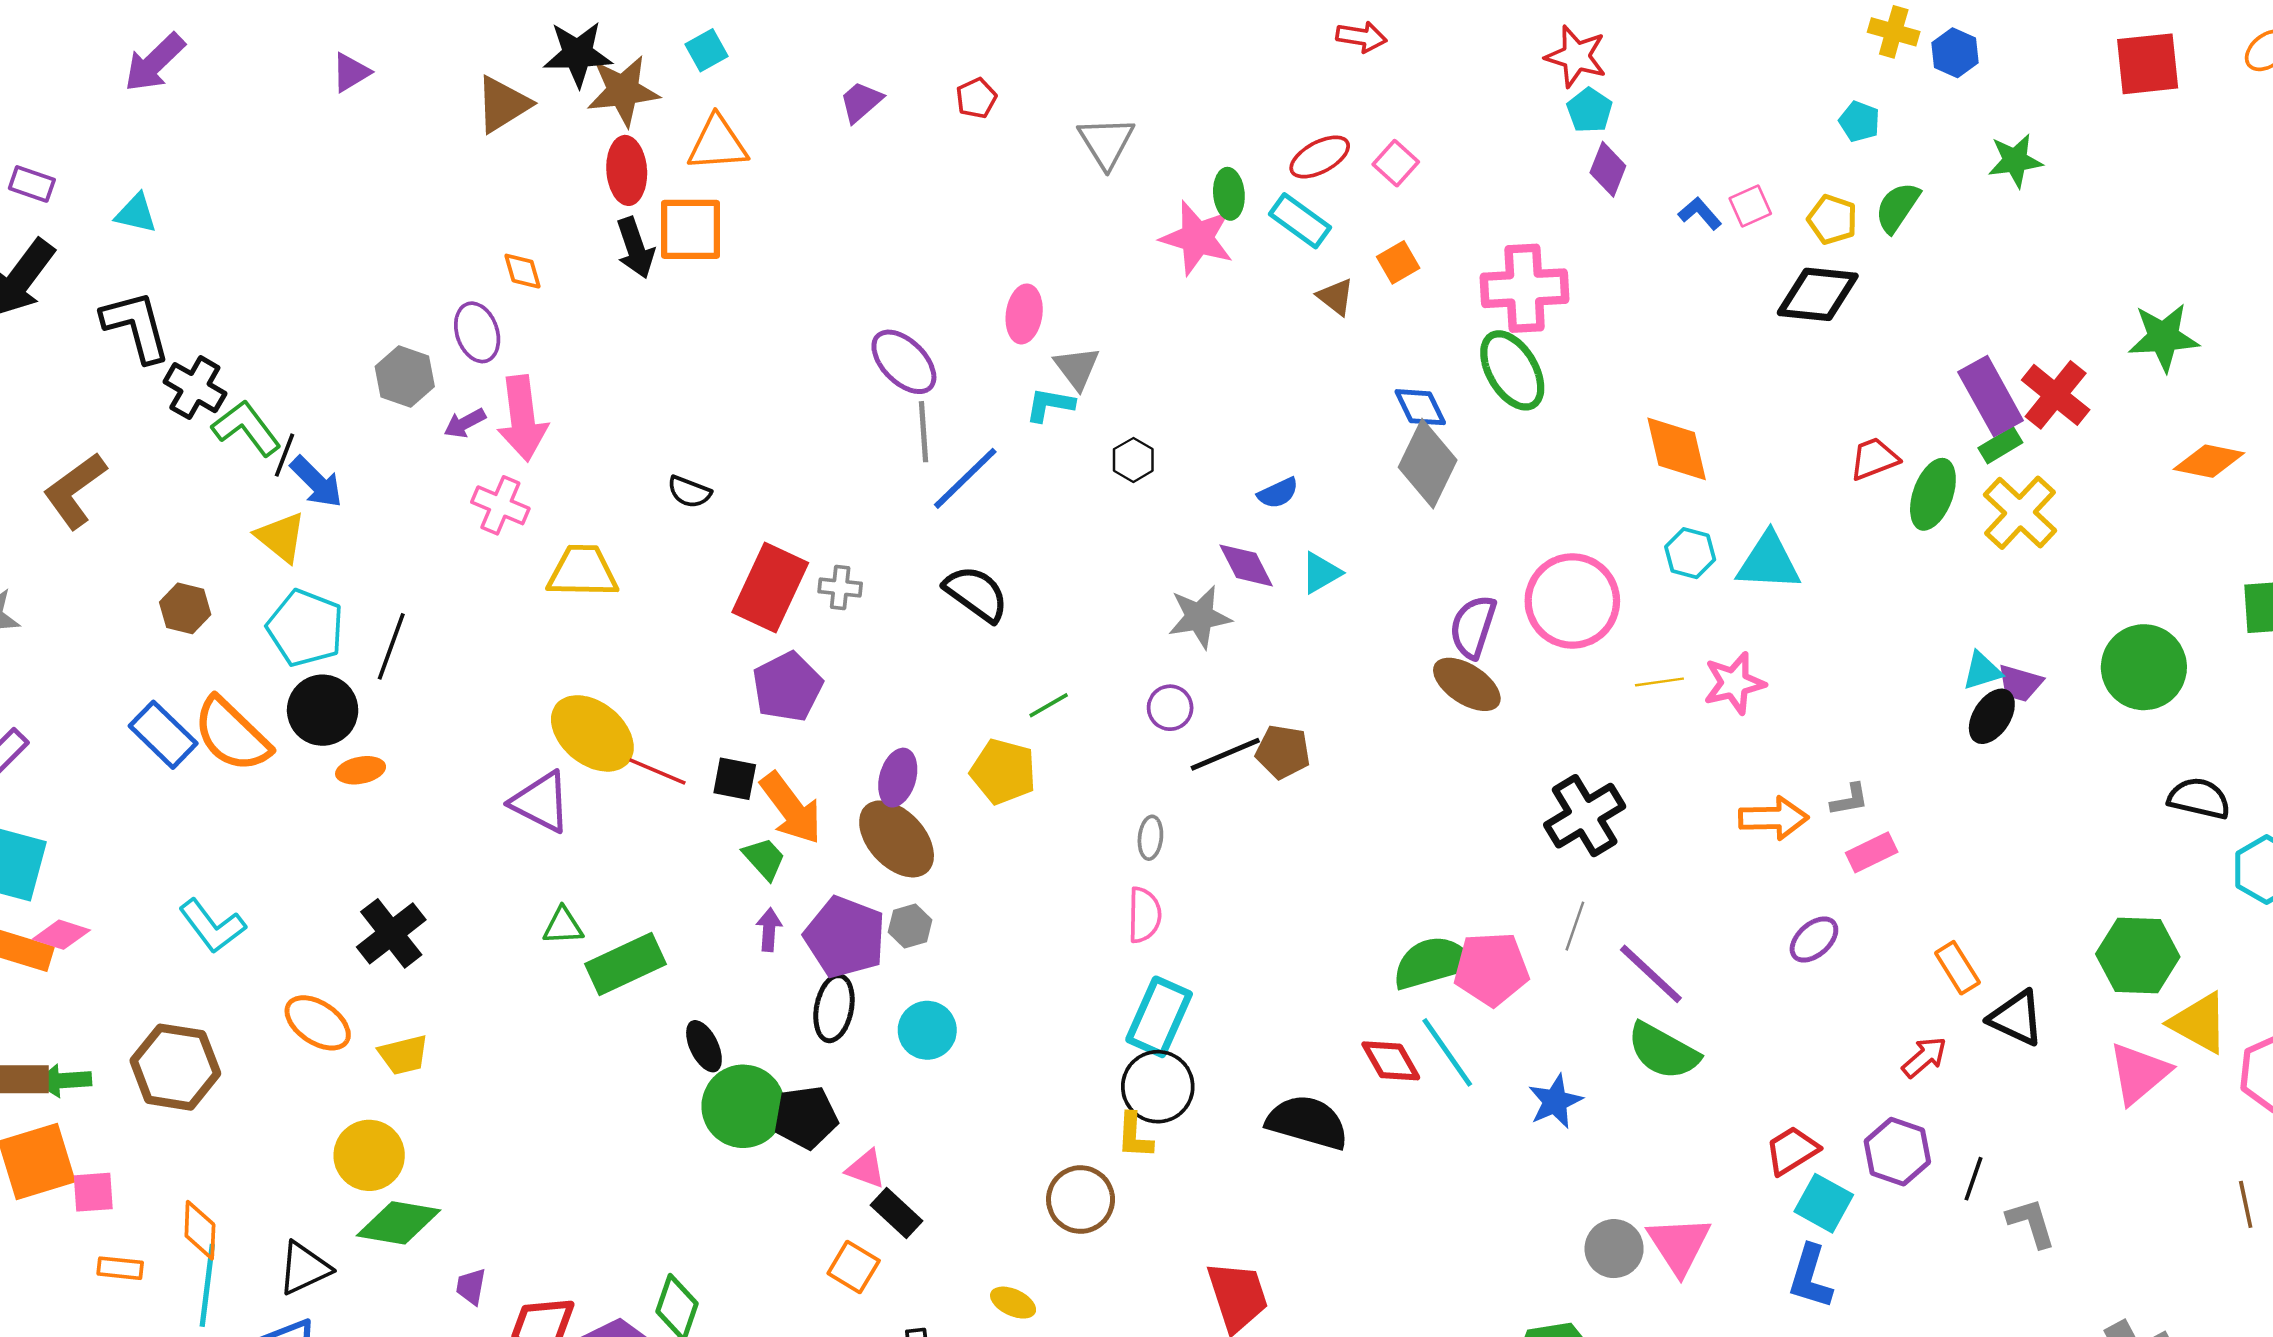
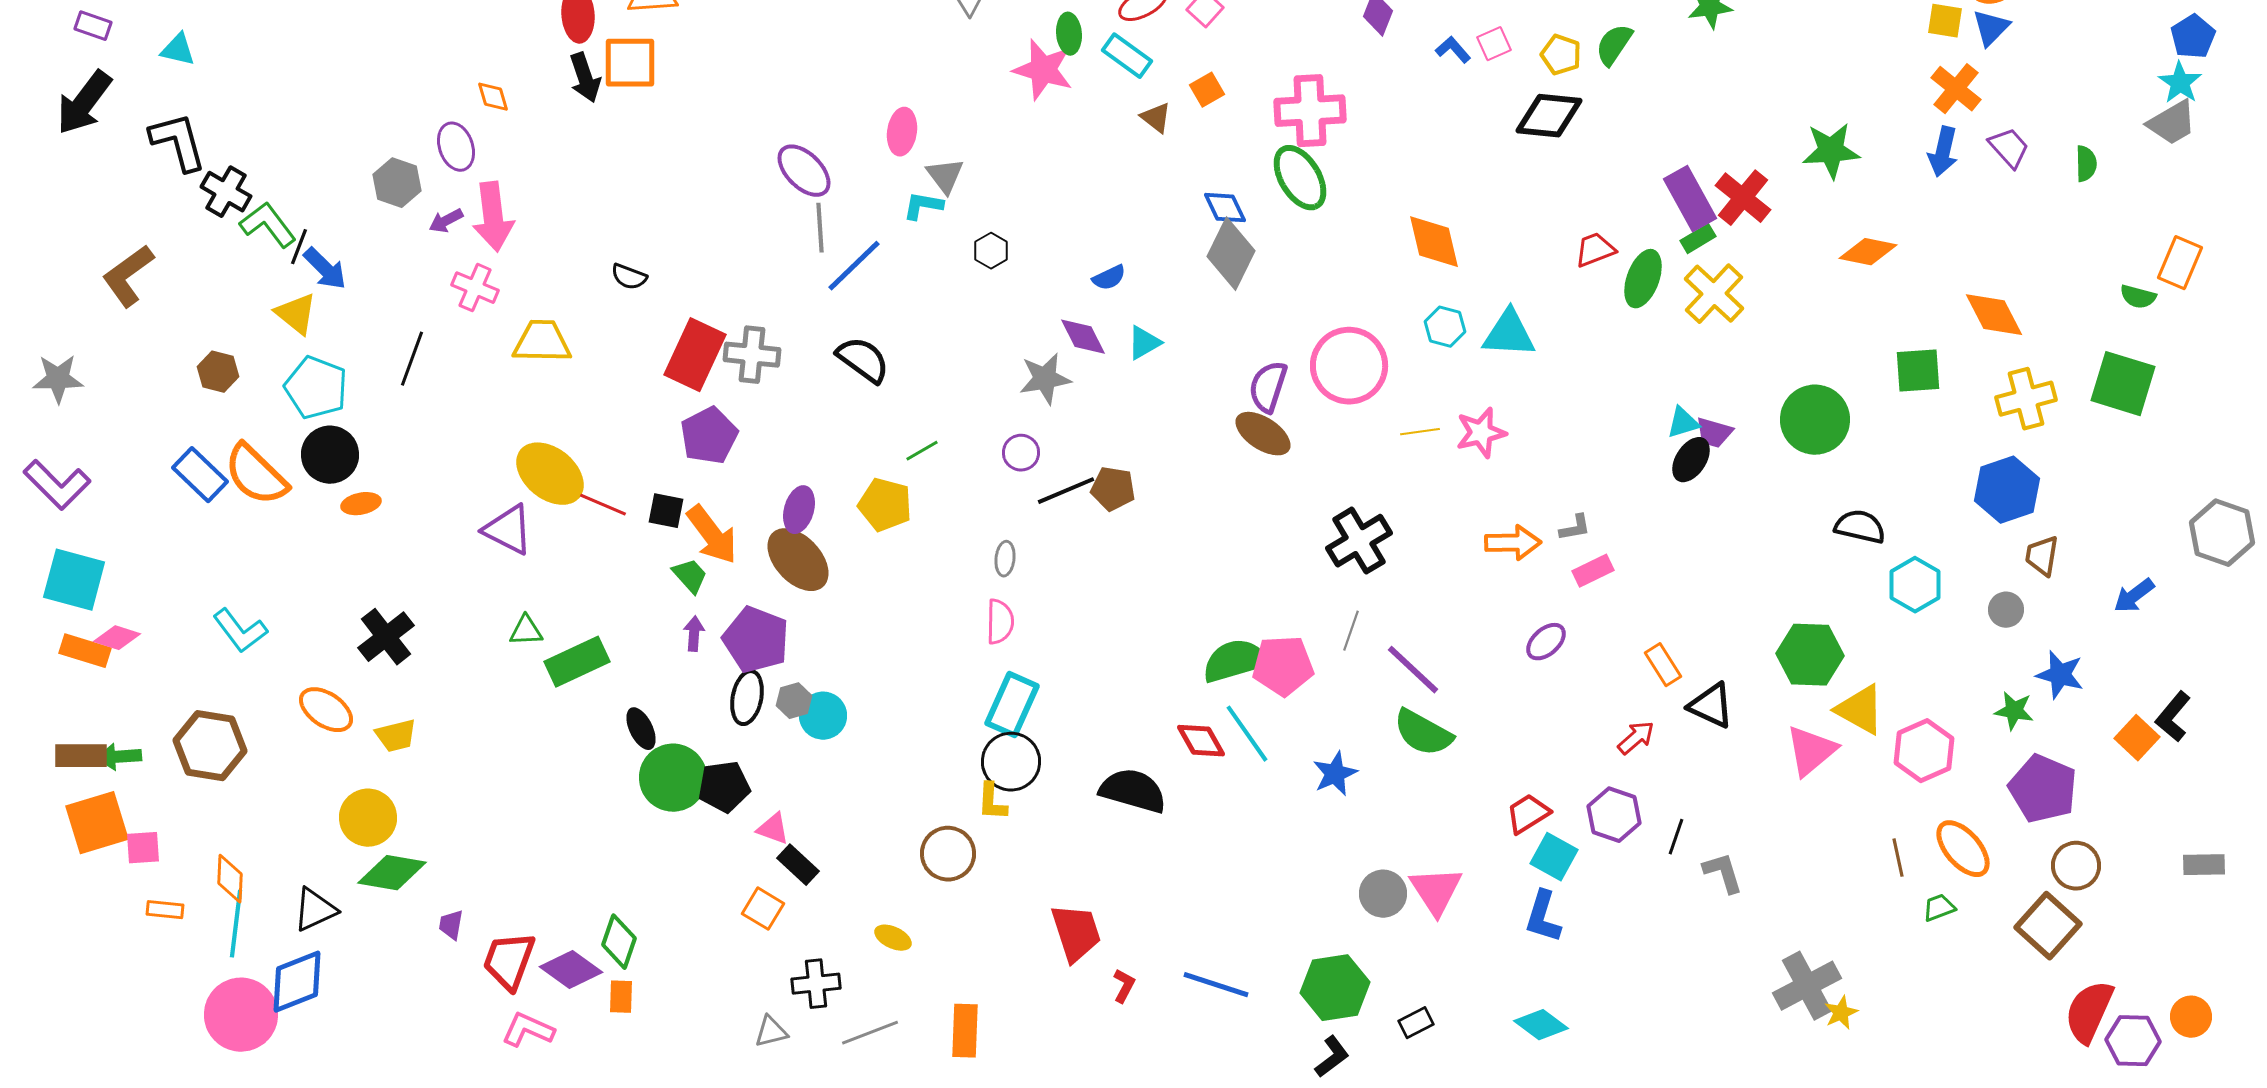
gray cross: (840, 587) -> (752, 355), size x1.6
black line: (391, 646) -> (412, 359), moved
gray hexagon: (910, 926) -> (794, 701), moved

